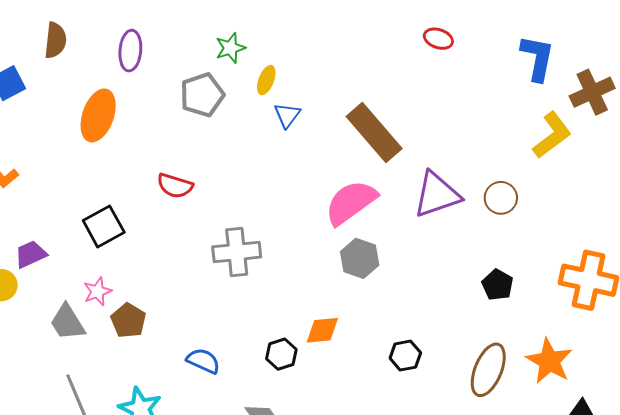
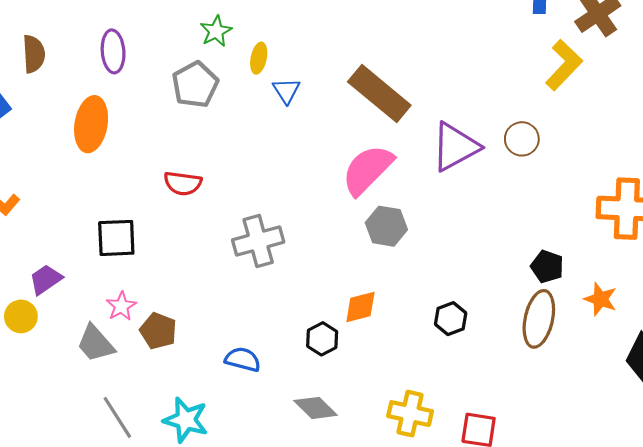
black square: (104, 226) -> (116, 238), turned 36
black pentagon: (498, 285) -> (547, 267), moved
orange star: (549, 361) -> (600, 299), size x0.7

